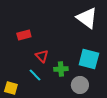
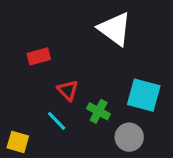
white triangle: (87, 18) -> (115, 29), moved
green cross: (61, 69) -> (99, 111), turned 32

